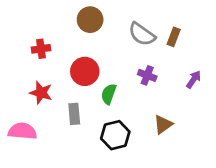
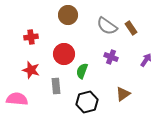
brown rectangle: (174, 37) -> (131, 28), turned -56

